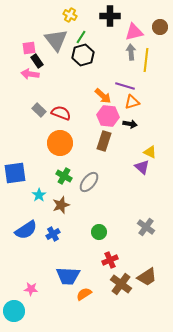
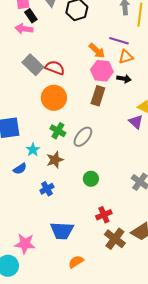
gray rectangle: (39, 110) -> (33, 65), size x1.5
blue semicircle: (26, 230) -> (20, 169), moved, size x0.6
green circle: (99, 232) -> (91, 179), moved
pink star: (31, 289) -> (25, 244), size x1.5
orange semicircle: (84, 294) -> (76, 262), moved

